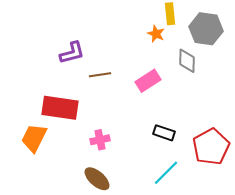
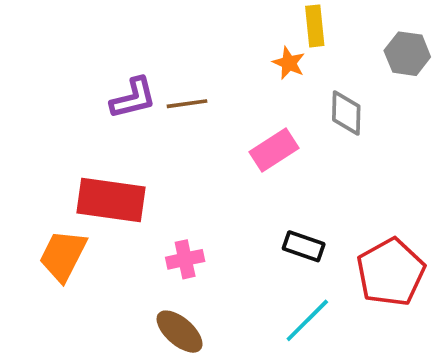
gray hexagon: (206, 29) -> (407, 54), moved, size x0.7
brown line: (100, 75) -> (187, 104), moved

